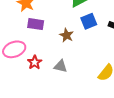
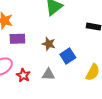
blue square: (89, 21) -> (68, 56), moved

